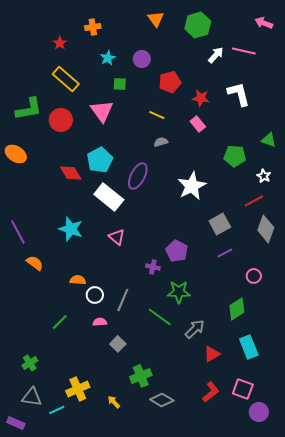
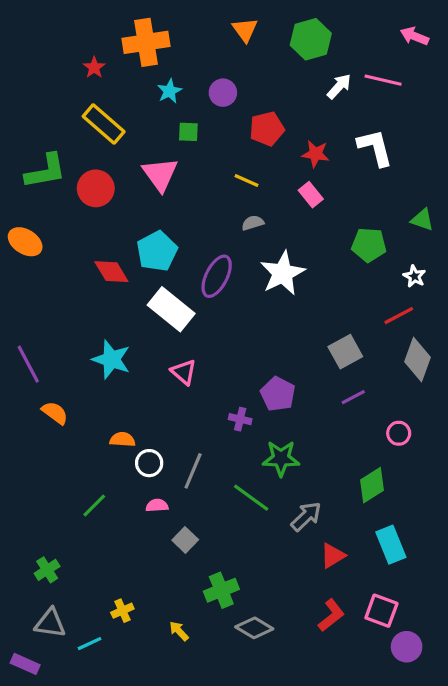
orange cross: (93, 27) -> (146, 42), size x1.8
white star: (192, 186) -> (283, 273), moved
yellow cross: (78, 389) -> (122, 611), size x0.6

